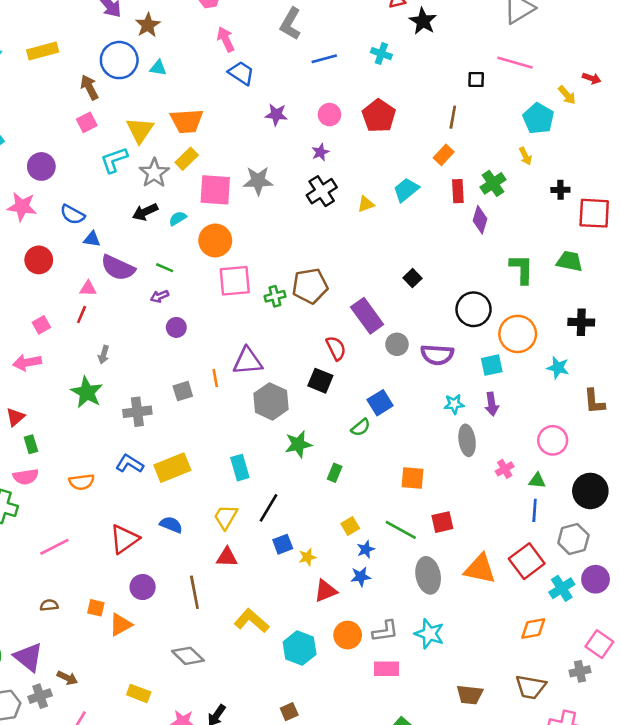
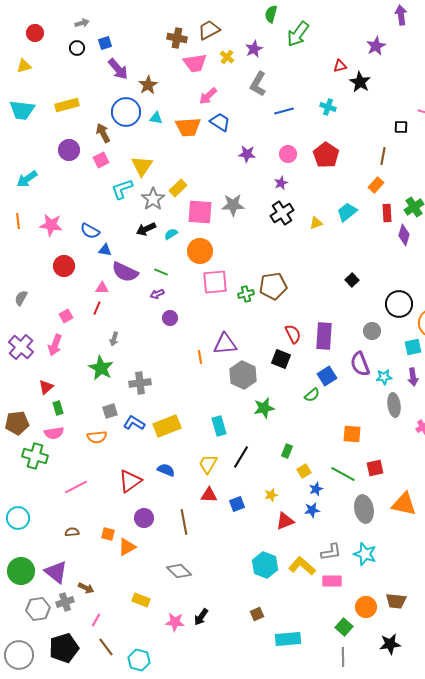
pink arrow: (226, 39) -> (208, 96), turned -108
orange trapezoid: (187, 121) -> (188, 127), moved
purple circle: (41, 166) -> (69, 150), moved
purple rectangle: (367, 316) -> (324, 336), moved, turned 40
gray circle: (397, 344) -> (372, 331), moved
purple semicircle: (437, 355) -> (360, 364), moved, turned 65
pink arrow: (27, 362) -> (55, 345), turned -60
gray square: (183, 391) -> (110, 411), moved
green rectangle: (335, 473) -> (287, 451), moved
blue square: (283, 544) -> (237, 504), moved
yellow L-shape: (252, 621) -> (302, 566), moved
orange circle: (348, 635) -> (366, 607), moved

